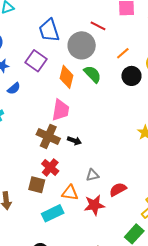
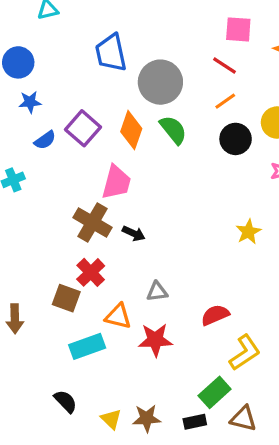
red line: (98, 26) -> (225, 66), moved
purple square: (36, 61) -> (83, 128), moved
red semicircle: (118, 189) -> (215, 315), moved

